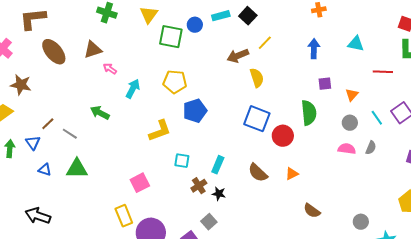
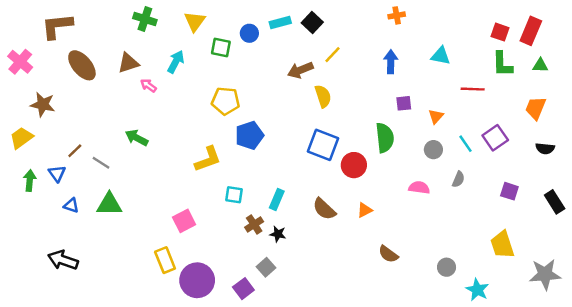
green square: (171, 37) -> (221, 48), size x0.7
cyan arrow: (133, 89) -> (176, 62), moved
pink semicircle: (347, 149) -> (419, 188), moved

